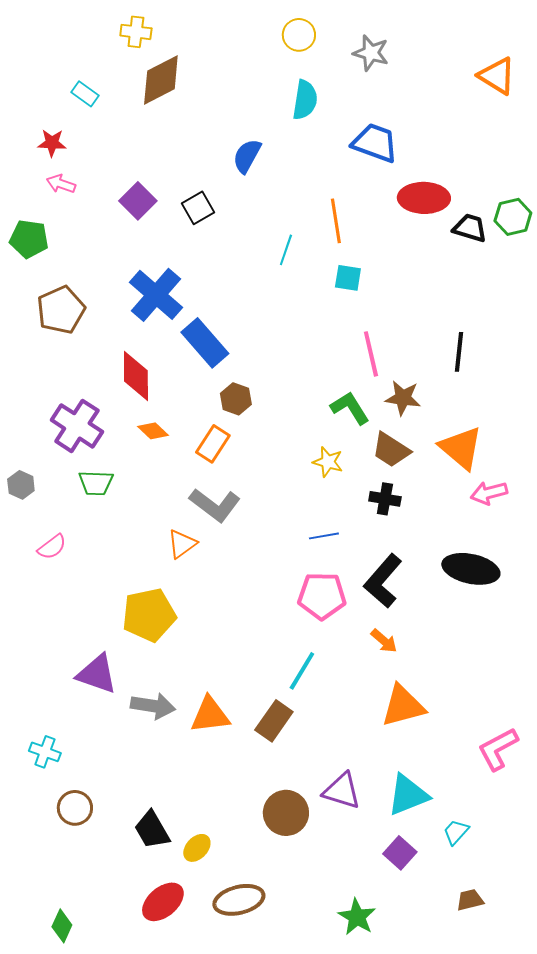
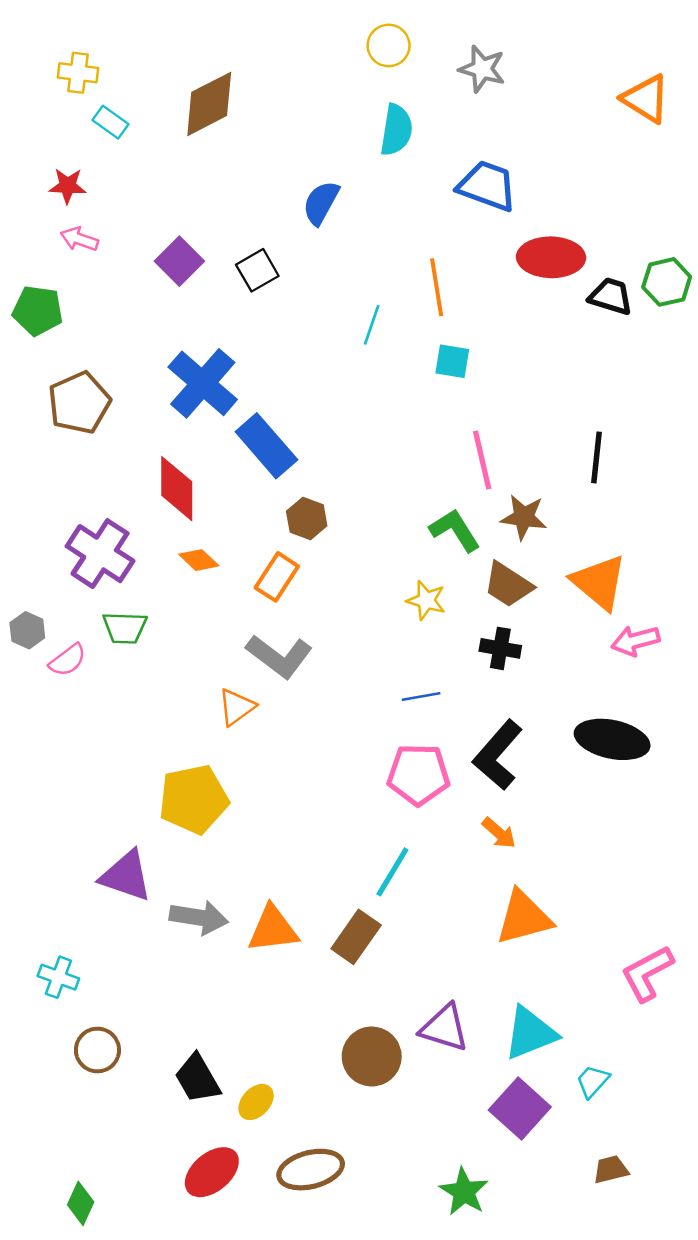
yellow cross: (136, 32) -> (78, 73), moved
pink semicircle: (52, 547) -> (68, 660), moved
purple square: (400, 853) -> (520, 1108), size x1.4

